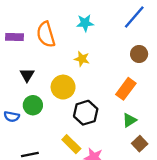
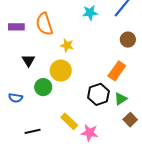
cyan star: (85, 23) -> (90, 13), moved
yellow star: (82, 59) -> (67, 45), moved
green circle: (33, 105) -> (43, 87), moved
black hexagon: (86, 113) -> (98, 94), moved

